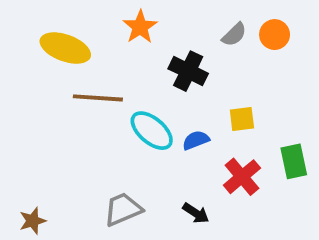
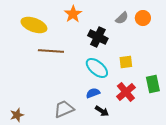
cyan ellipse: (152, 131) -> (97, 68), moved
blue semicircle: (196, 140) -> (93, 93), moved

